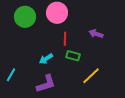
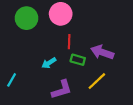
purple arrow: (96, 34) -> (102, 52), moved, size x1.5
purple L-shape: (46, 84) -> (62, 90), moved

